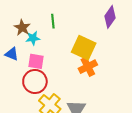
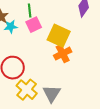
pink square: (36, 61) -> (34, 25), moved, turned -35

